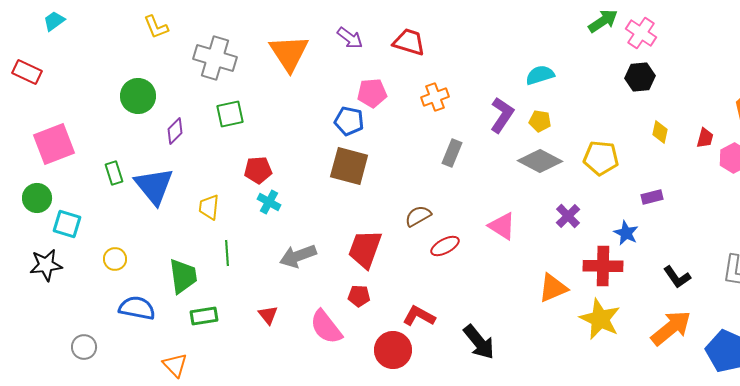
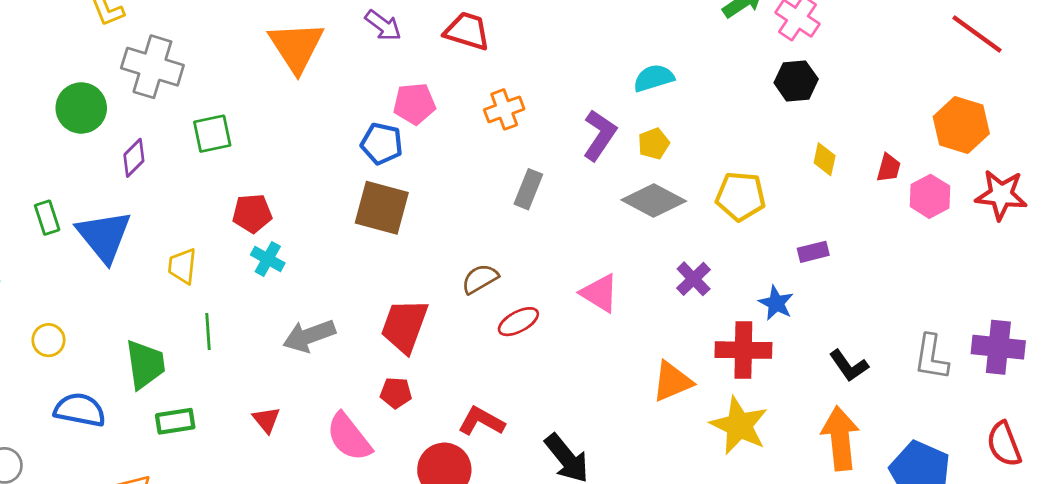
gray cross: (215, 58) -> (152, 67), moved
yellow pentagon: (540, 121) -> (654, 144), turned -30
orange arrow: (671, 328) -> (840, 438), turned -57

